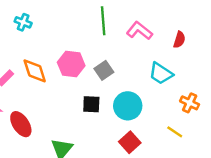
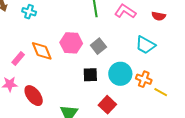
red semicircle: (179, 40) -> (159, 16), turned 88
orange cross: (190, 103) -> (144, 79), moved
red square: (130, 142) -> (107, 105), moved

